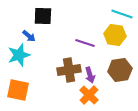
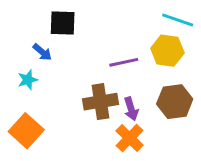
purple line: (85, 43) -> (124, 62), turned -30
cyan star: (19, 55) -> (28, 80), size x0.6
orange square: (18, 90) -> (26, 131), turned 30

